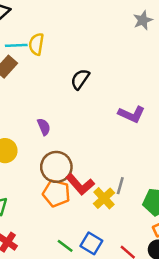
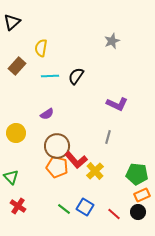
gray star: (143, 20) -> (112, 41), moved
cyan line: (16, 45) -> (50, 76), moved
purple semicircle: (44, 127) -> (47, 114), turned 80
gray line: (120, 186) -> (108, 137), moved

